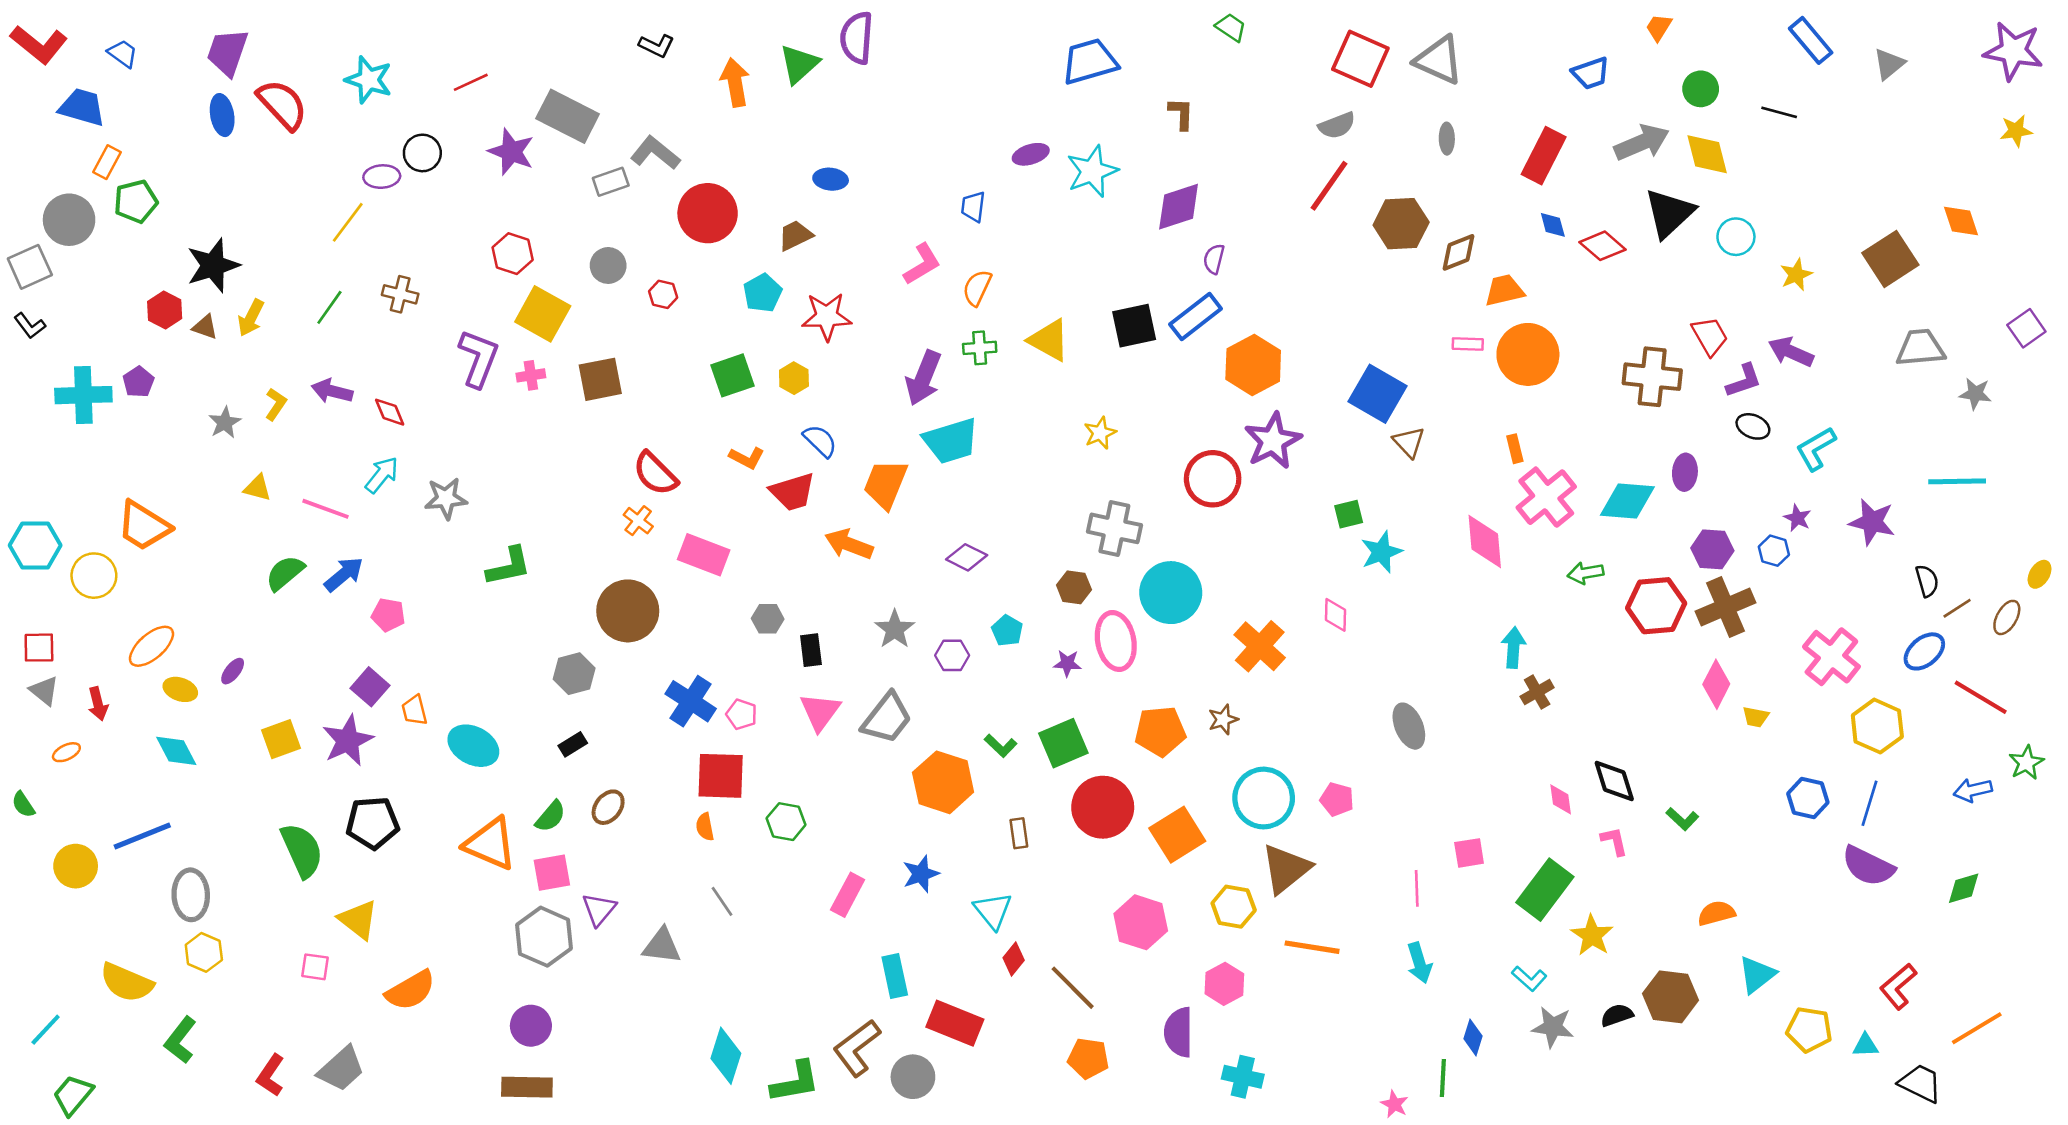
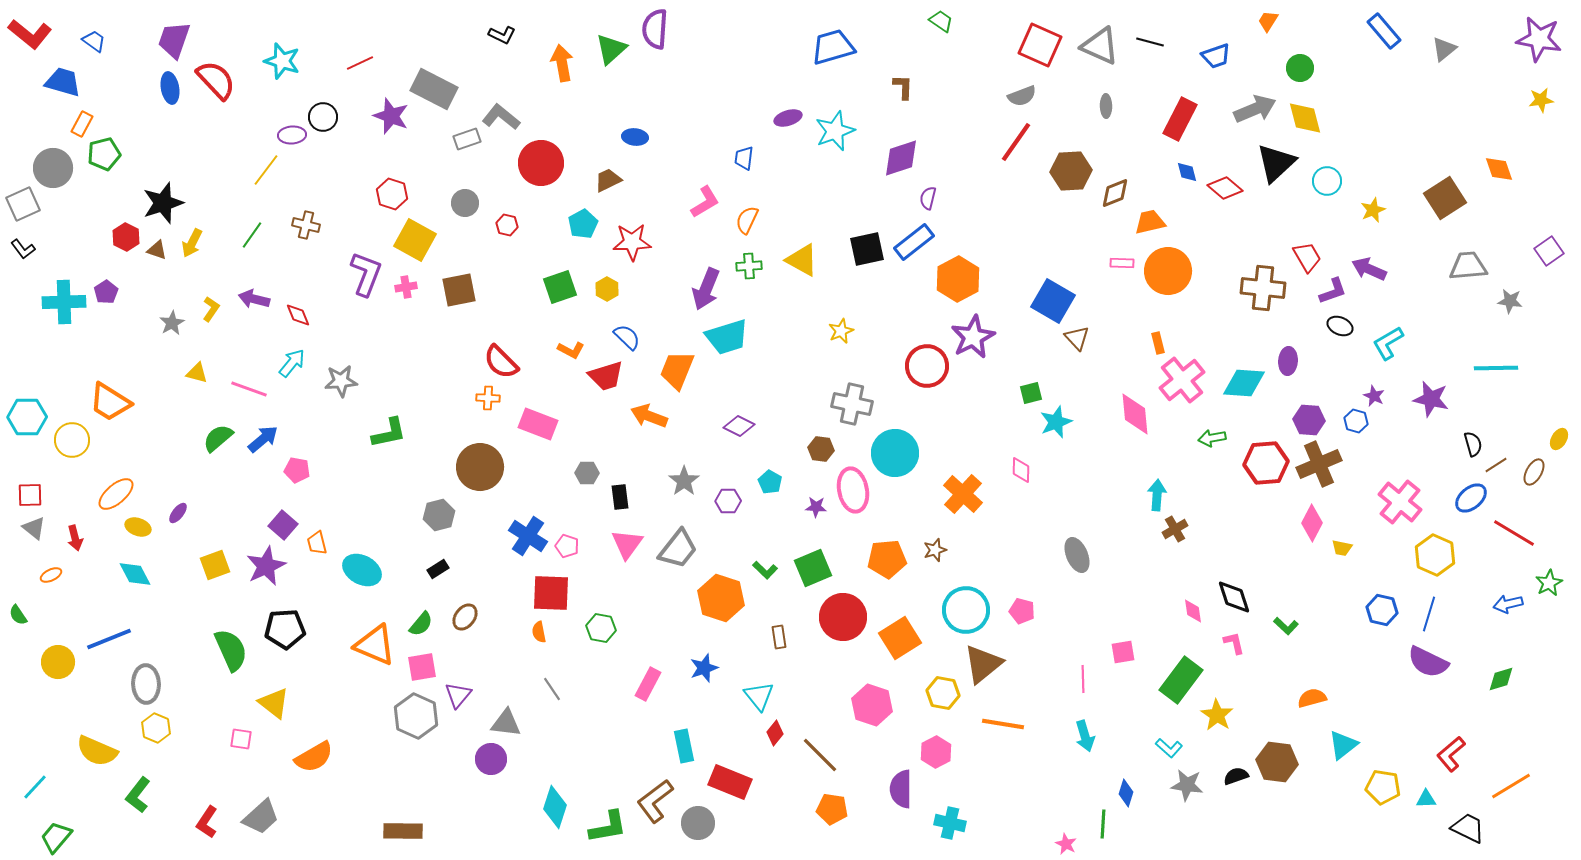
black line: (1779, 112) -> (1150, 42), moved
orange cross: (638, 521) -> (488, 398), turned -35
purple circle: (531, 1026) -> (491, 759), moved

